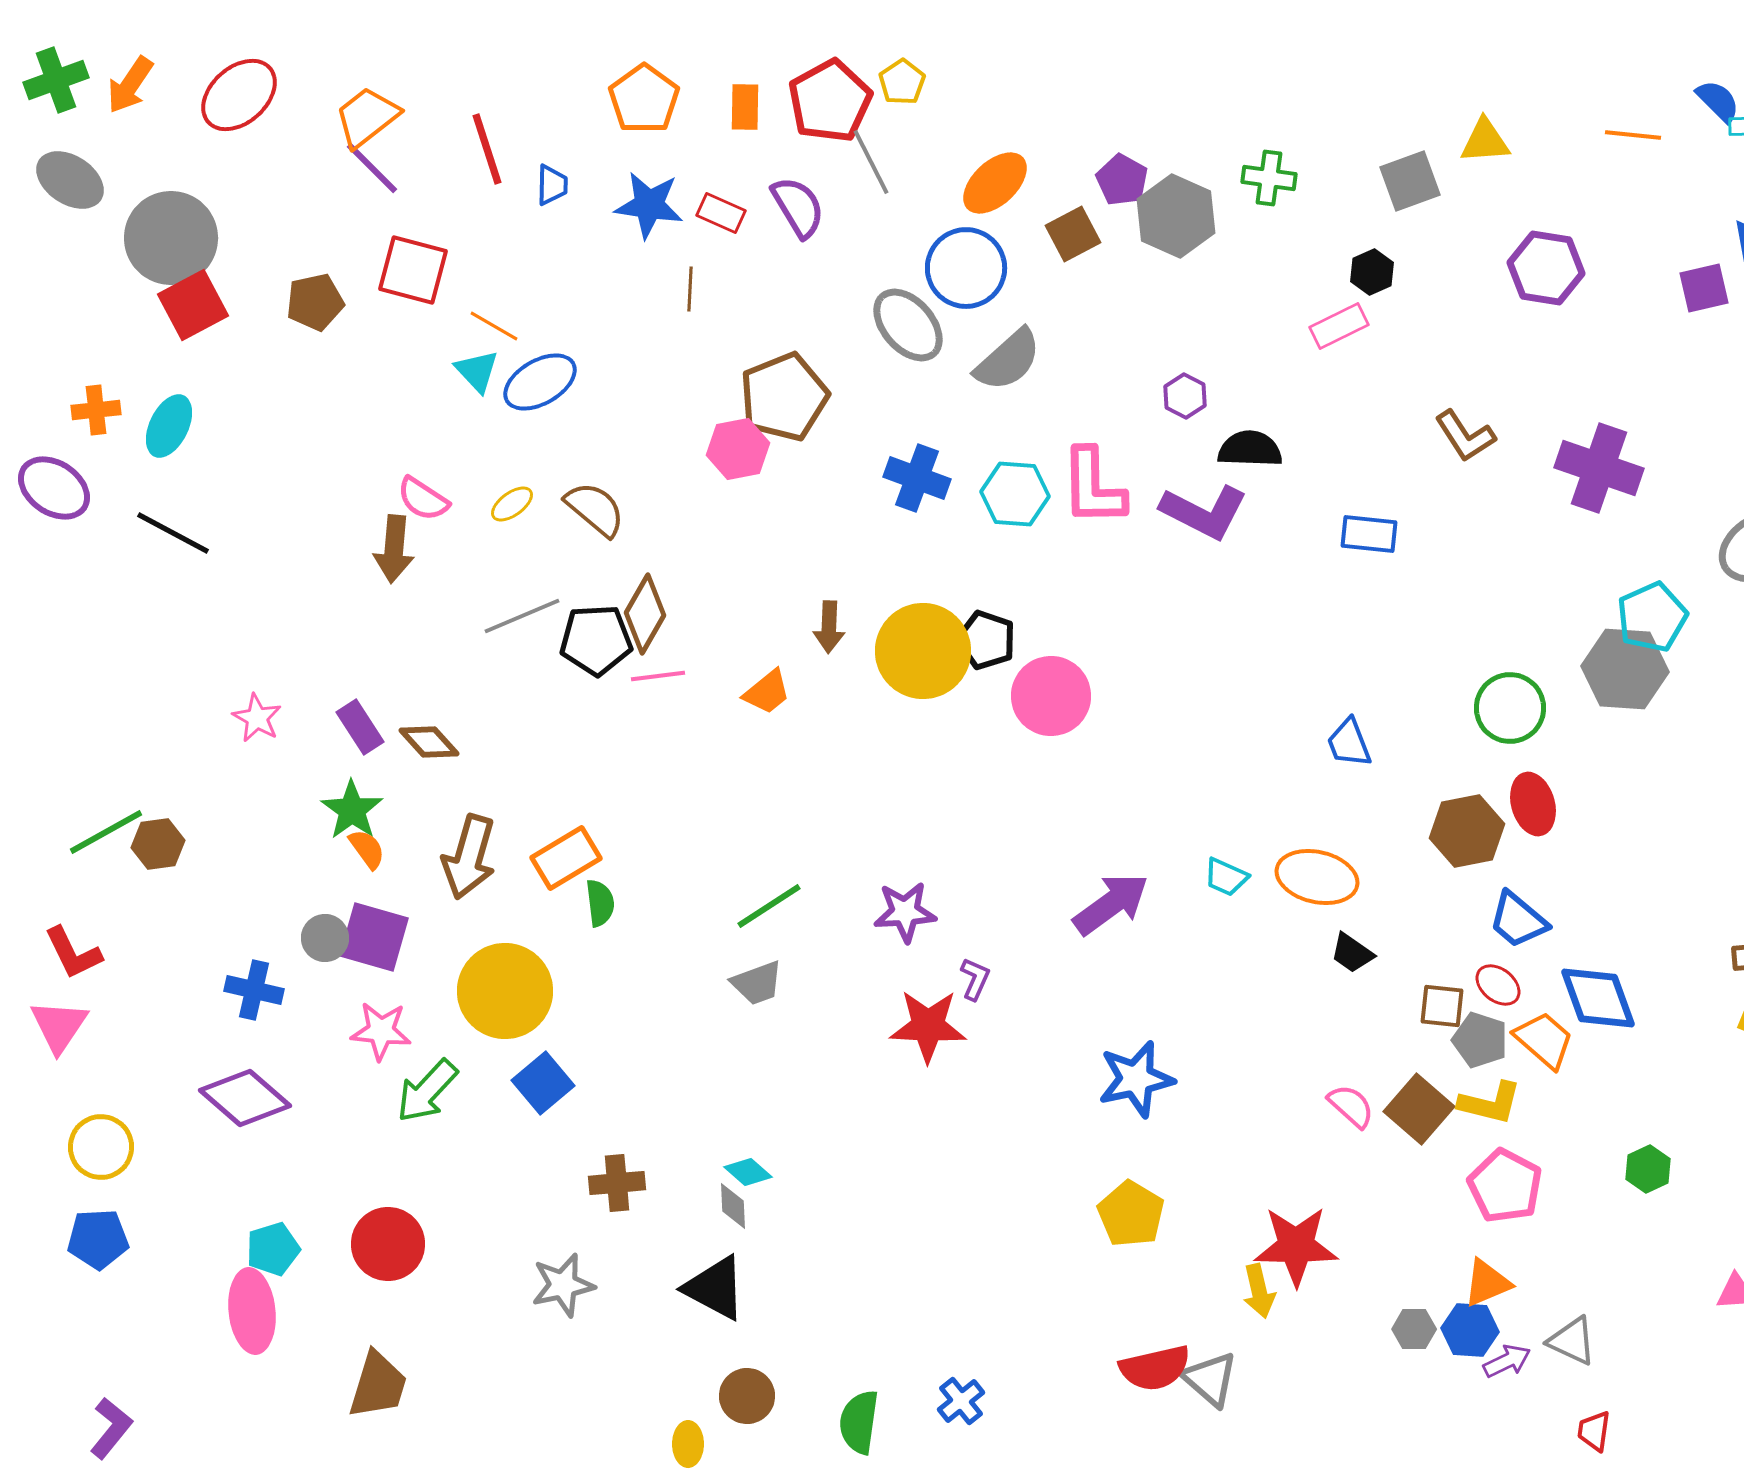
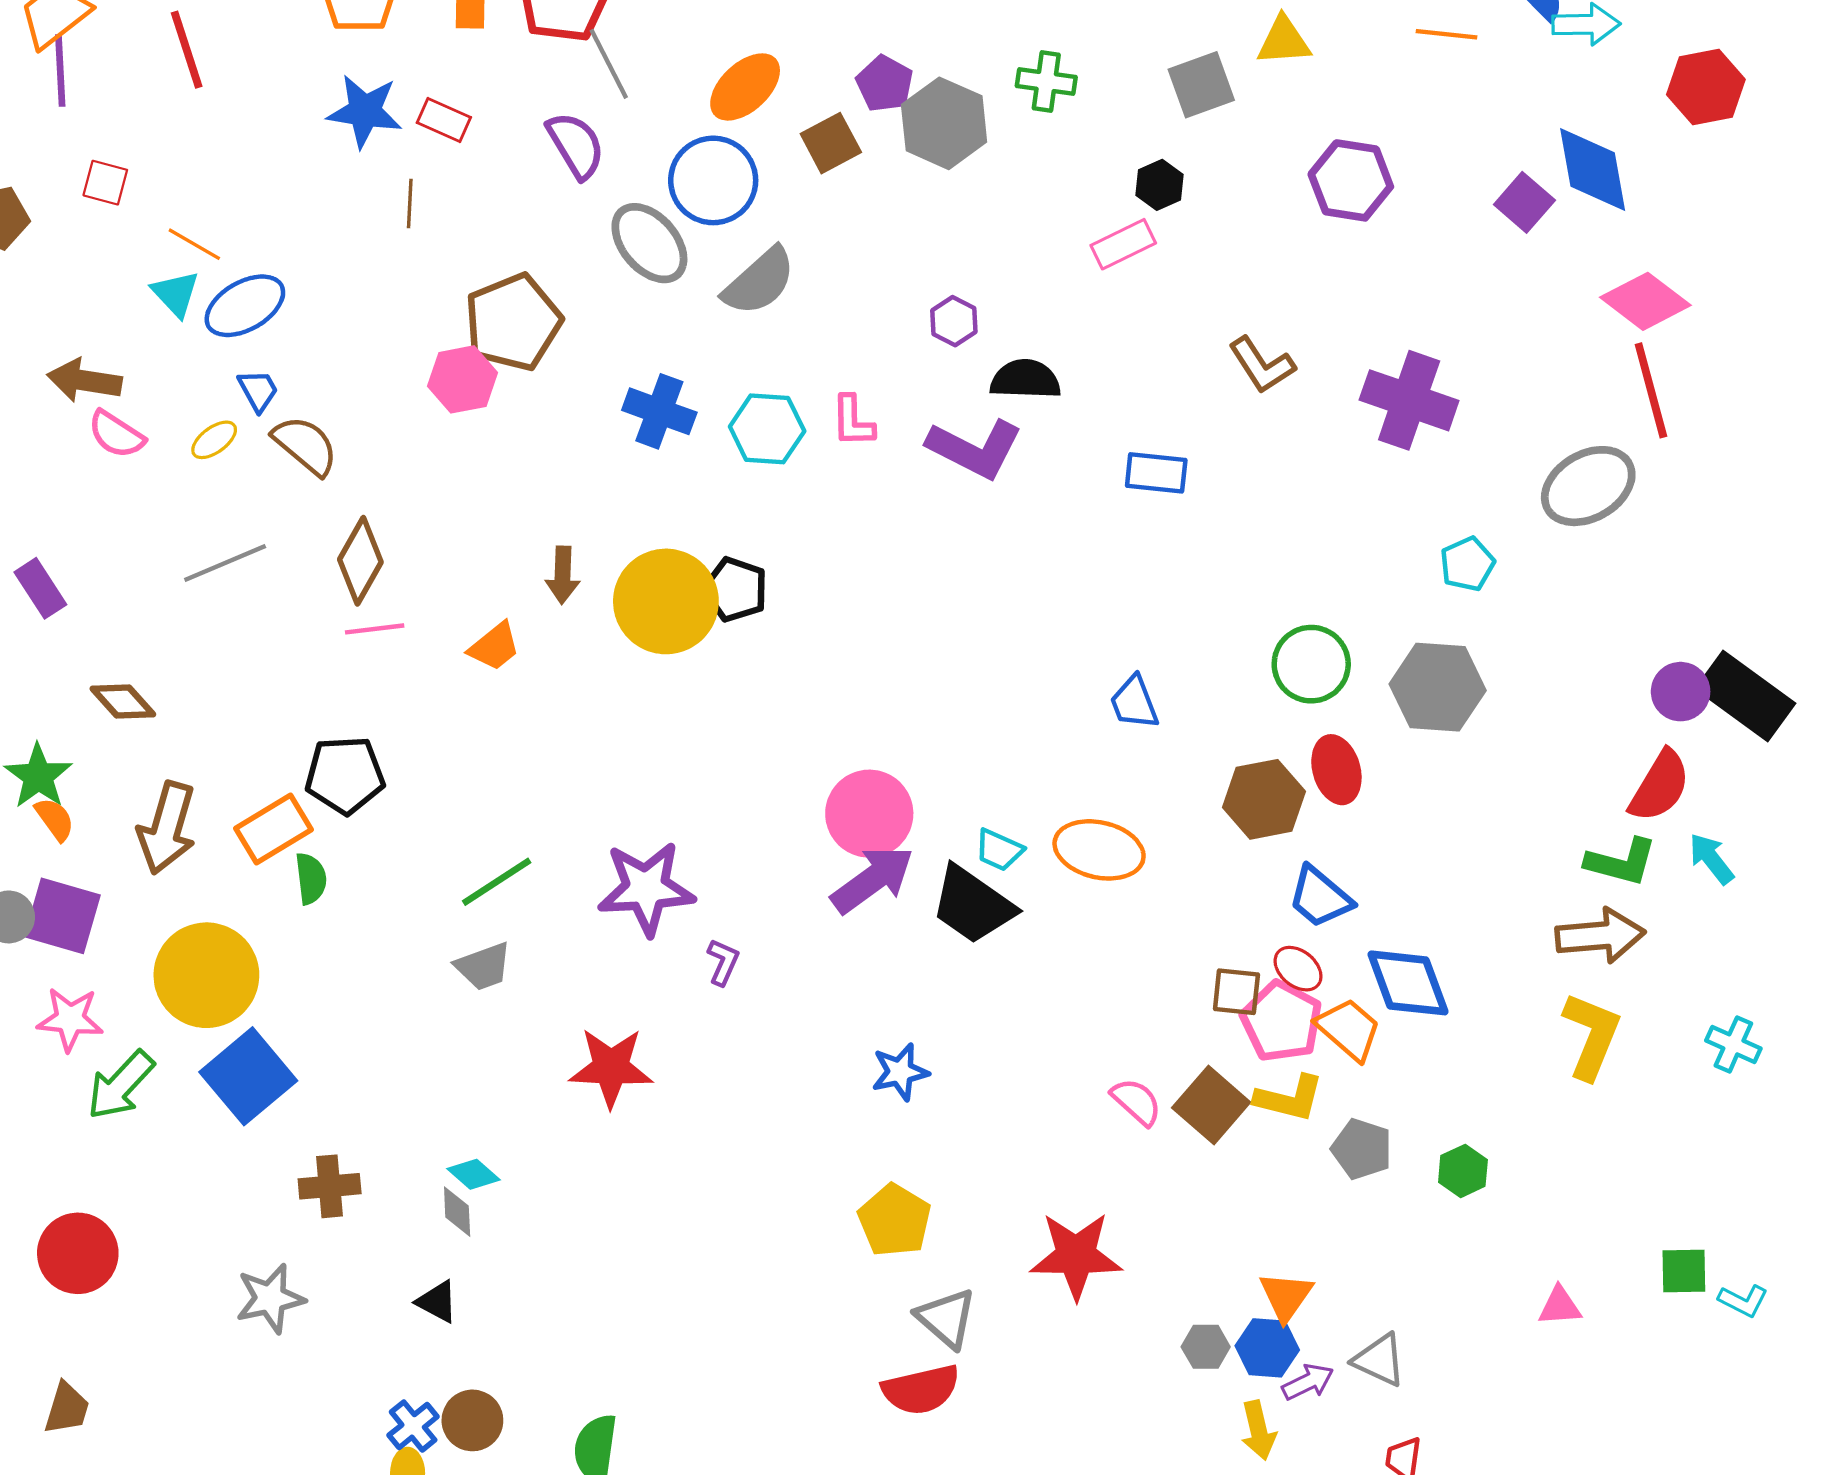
purple line: (372, 168) -> (60, 70), turned 42
blue trapezoid: (552, 185) -> (258, 390), moved, turned -30
purple semicircle: (798, 207) -> (576, 145), moved
red square: (413, 270) -> (105, 183), size x0.6
purple square: (1704, 288) -> (1524, 202), turned -36
pink L-shape: (1093, 487) -> (853, 421), size x0.6
brown arrow: (394, 549) -> (84, 381), moved, turned 94
cyan pentagon: (1652, 617) -> (1467, 564), size x0.7
black pentagon: (596, 640) -> (345, 775), moved
gray hexagon: (1625, 669) -> (1438, 687), moved
pink circle: (1051, 696) -> (869, 814), moved
purple rectangle: (360, 727) -> (40, 588), moved
purple star: (905, 912) -> (646, 888), size x1.4
black trapezoid: (1352, 953) -> (973, 905), moved, size x1.8
red star: (928, 1026) -> (611, 1068), moved
gray pentagon: (1480, 1040) -> (1362, 1149), moved
blue star: (1136, 1079) -> (900, 1072), size x0.7
blue square: (543, 1083) -> (248, 1076), size x1.4
pink pentagon: (1505, 1186) -> (1282, 1021), moved
orange triangle: (1487, 1283) -> (1286, 1296), turned -32
black triangle: (715, 1288) -> (437, 1302), size x0.6
yellow arrow: (1259, 1291) -> (1258, 1430), moved
gray triangle: (1210, 1379) -> (946, 1318), moved
brown trapezoid: (378, 1385) -> (67, 1408), size x0.7
blue cross: (961, 1401) -> (413, 1426), moved

